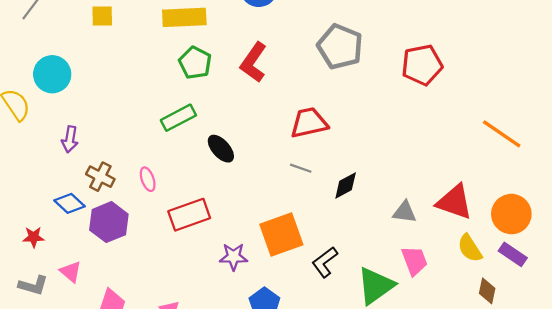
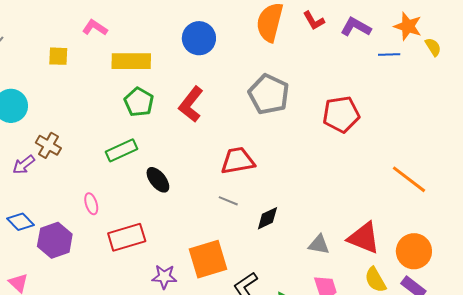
purple arrow: (70, 139) -> (24, 165), turned 40
brown cross: (100, 177) -> (48, 145), moved

